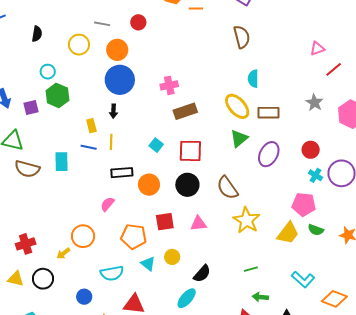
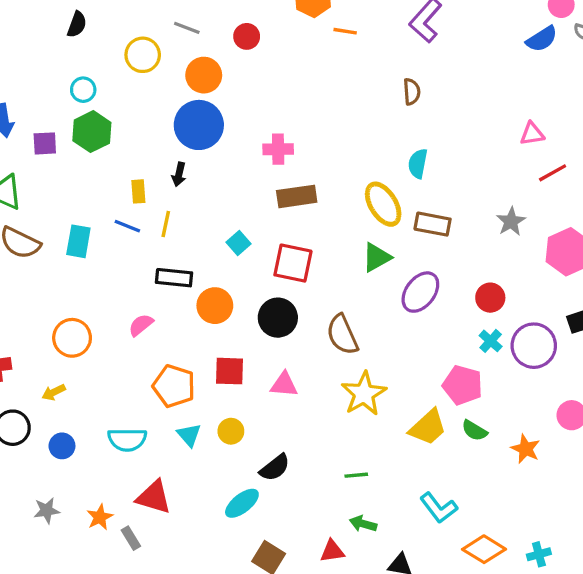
brown semicircle: (242, 37) -> (412, 92), size x0.7
orange circle: (83, 236) -> (72, 338), moved
blue circle: (84, 297) -> (62, 446), moved

